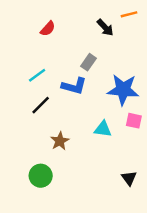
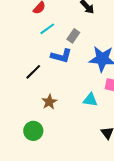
cyan line: (37, 75) -> (47, 29), moved
cyan triangle: (103, 129) -> (90, 100), moved

